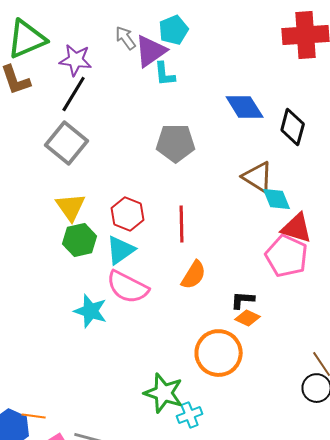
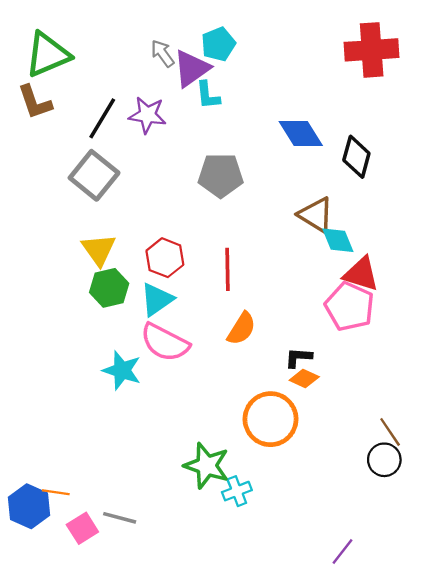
purple star: (76, 60) -> (147, 115), moved

